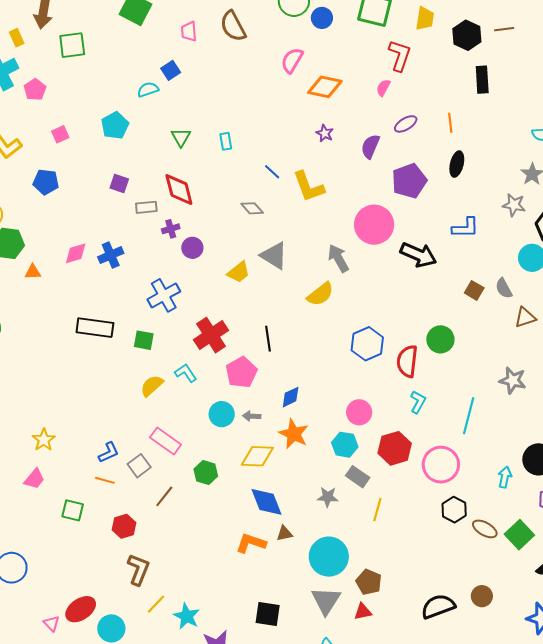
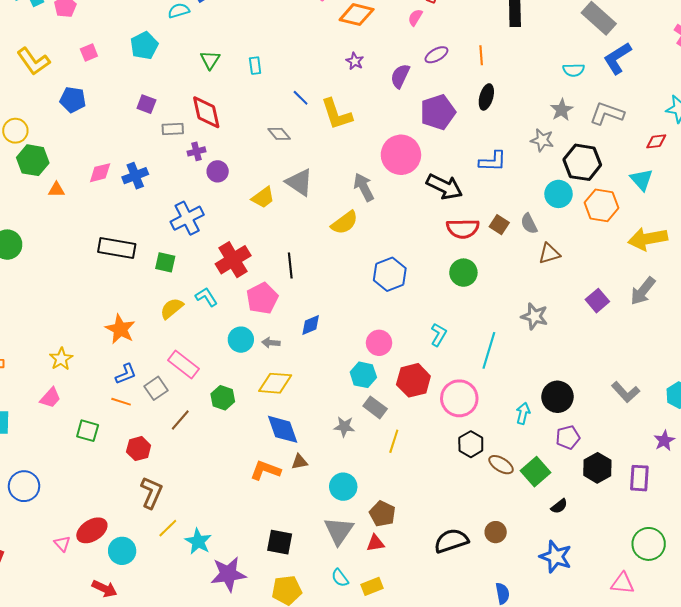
red semicircle: (407, 361) -> (463, 229), moved, turned -100
orange star: (294, 434) -> (120, 329), moved
cyan circle: (329, 557) -> (343, 487), size x0.7

